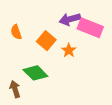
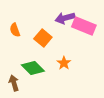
orange star: (69, 50) -> (64, 63), moved

